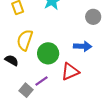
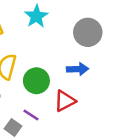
gray circle: (93, 17) -> (88, 32), size x1.5
purple line: (42, 81) -> (31, 115), turned 72

